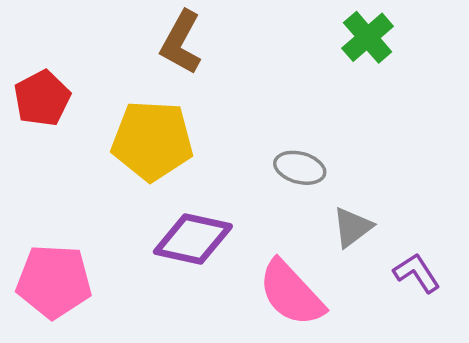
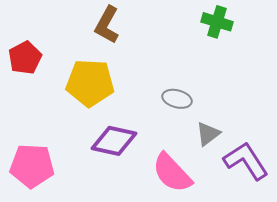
green cross: (368, 37) -> (217, 22), turned -32
purple L-shape: (417, 273) -> (246, 161), size x1.6

